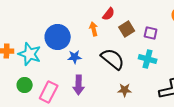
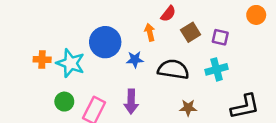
blue star: (75, 57) -> (135, 59), moved
black semicircle: (113, 59) -> (173, 69), turned -30
cyan cross: (148, 59) -> (217, 69), turned -30

